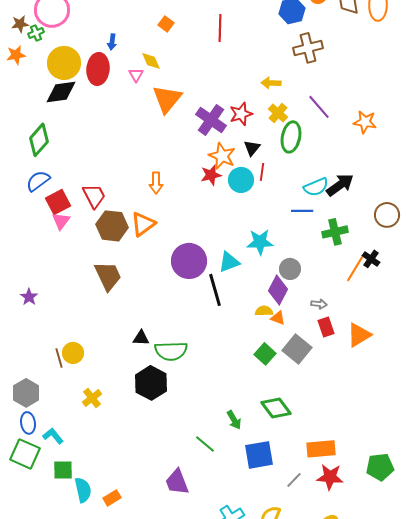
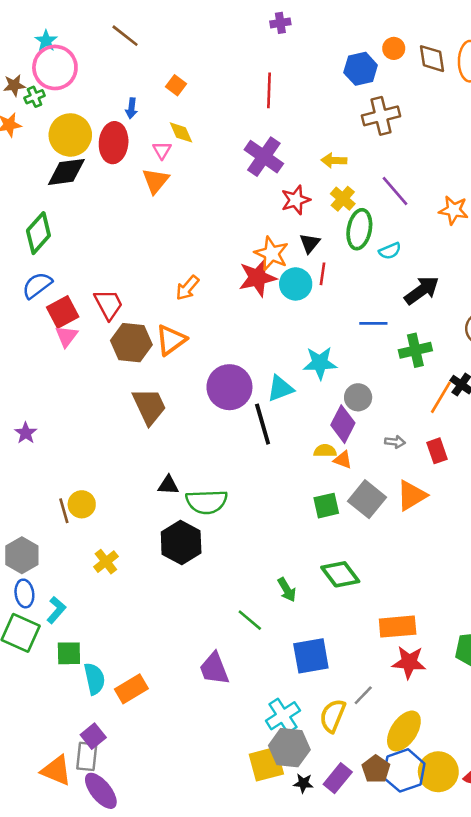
orange square: (166, 24) -> (176, 85), moved
orange triangle: (167, 99) -> (156, 181), moved, size x0.7
purple cross: (211, 120) -> (264, 157), moved
red star: (211, 175) -> (257, 278), size x1.4
orange arrow: (156, 183) -> (187, 288), turned 40
cyan semicircle: (316, 187) -> (390, 251), moved, size x0.7
brown trapezoid: (108, 276) -> (149, 406), moved
red rectangle: (326, 327) -> (437, 451), moved
orange triangle: (359, 335) -> (412, 495), moved
green square: (265, 354) -> (326, 506), turned 35
cyan L-shape: (53, 436) -> (56, 610), turned 80
blue square: (259, 455) -> (311, 656), moved
gray line: (294, 480) -> (363, 695), moved
orange rectangle: (112, 498) -> (131, 689), size x1.4

